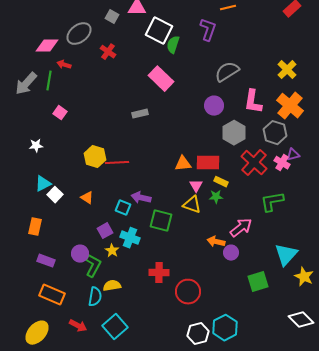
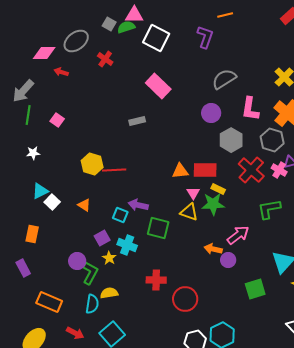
green semicircle: (173, 45) -> (126, 27), moved, turned 54
green line: (49, 81) -> (28, 115), moved
green star: (216, 197) -> (213, 204), size x1.6
purple rectangle: (46, 261) -> (23, 268), moved, turned 42

